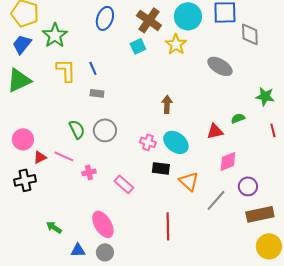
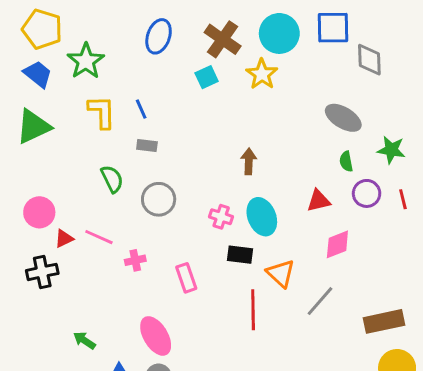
blue trapezoid: (22, 44) -> (38, 74), turned 90
gray ellipse: (220, 66) -> (343, 118), moved
green semicircle: (238, 118) -> (346, 161), moved, turned -80
green semicircle: (77, 129) -> (112, 179), moved
cyan ellipse: (176, 142) -> (262, 217), turned 30
pink rectangle: (124, 184) -> (186, 278), turned 30
purple circle: (248, 186) -> (367, 193), moved
red line: (168, 226) -> (253, 310), moved

